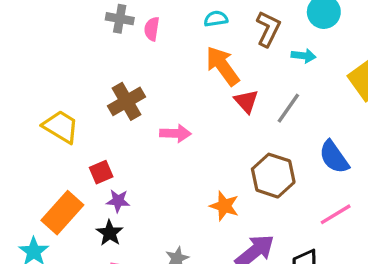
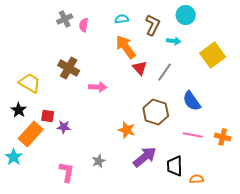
gray cross: (120, 19) -> (65, 19), turned -35
brown cross: (126, 101) -> (69, 68), turned -30
red square: (101, 172) -> (48, 116), moved, turned 32
pink line: (336, 214) -> (193, 135), turned 42
black star: (110, 233) -> (19, 110), moved

